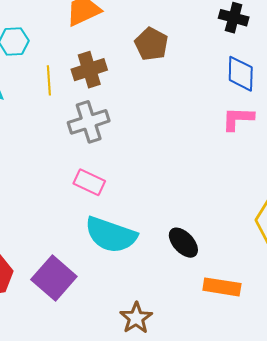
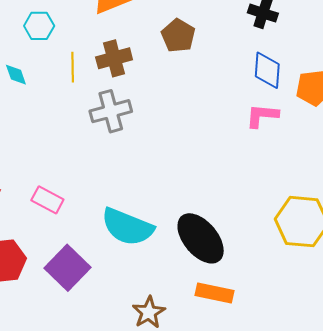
pink rectangle: (89, 182) -> (47, 200), moved
black ellipse: (183, 243) -> (201, 238), size x1.6
orange rectangle: (222, 287) -> (214, 293), moved

